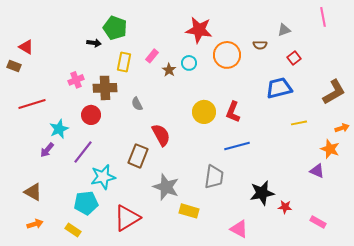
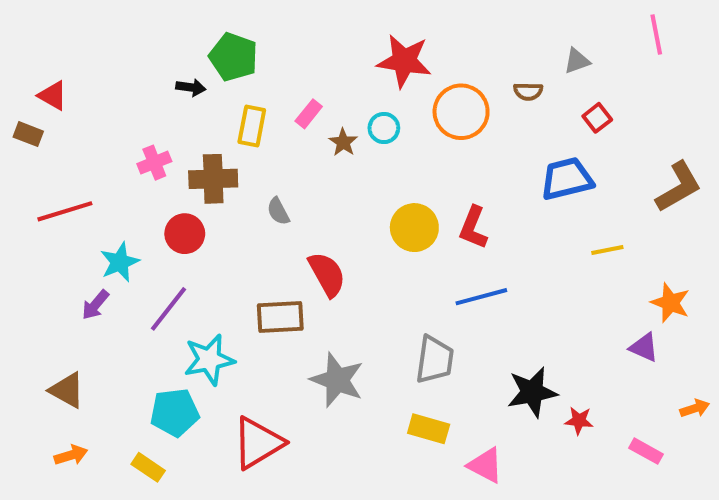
orange arrow: (342, 128) -> (695, 408), moved
brown rectangle: (138, 156) -> (280, 317), turned 65
yellow rectangle: (189, 211) -> (429, 429), moved

